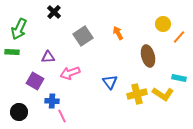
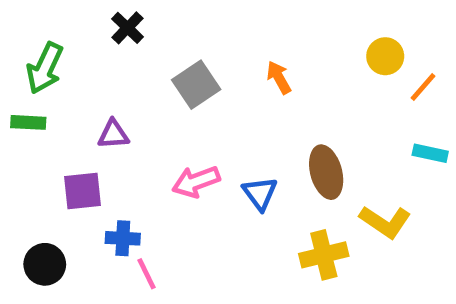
brown ellipse: (148, 56) -> (326, 172), moved
pink arrow: (70, 73) -> (196, 182), moved
cyan rectangle: (179, 78) -> (430, 153), moved
purple square: (35, 81) -> (83, 191), turned -36
yellow cross: (137, 94) -> (324, 255), moved

